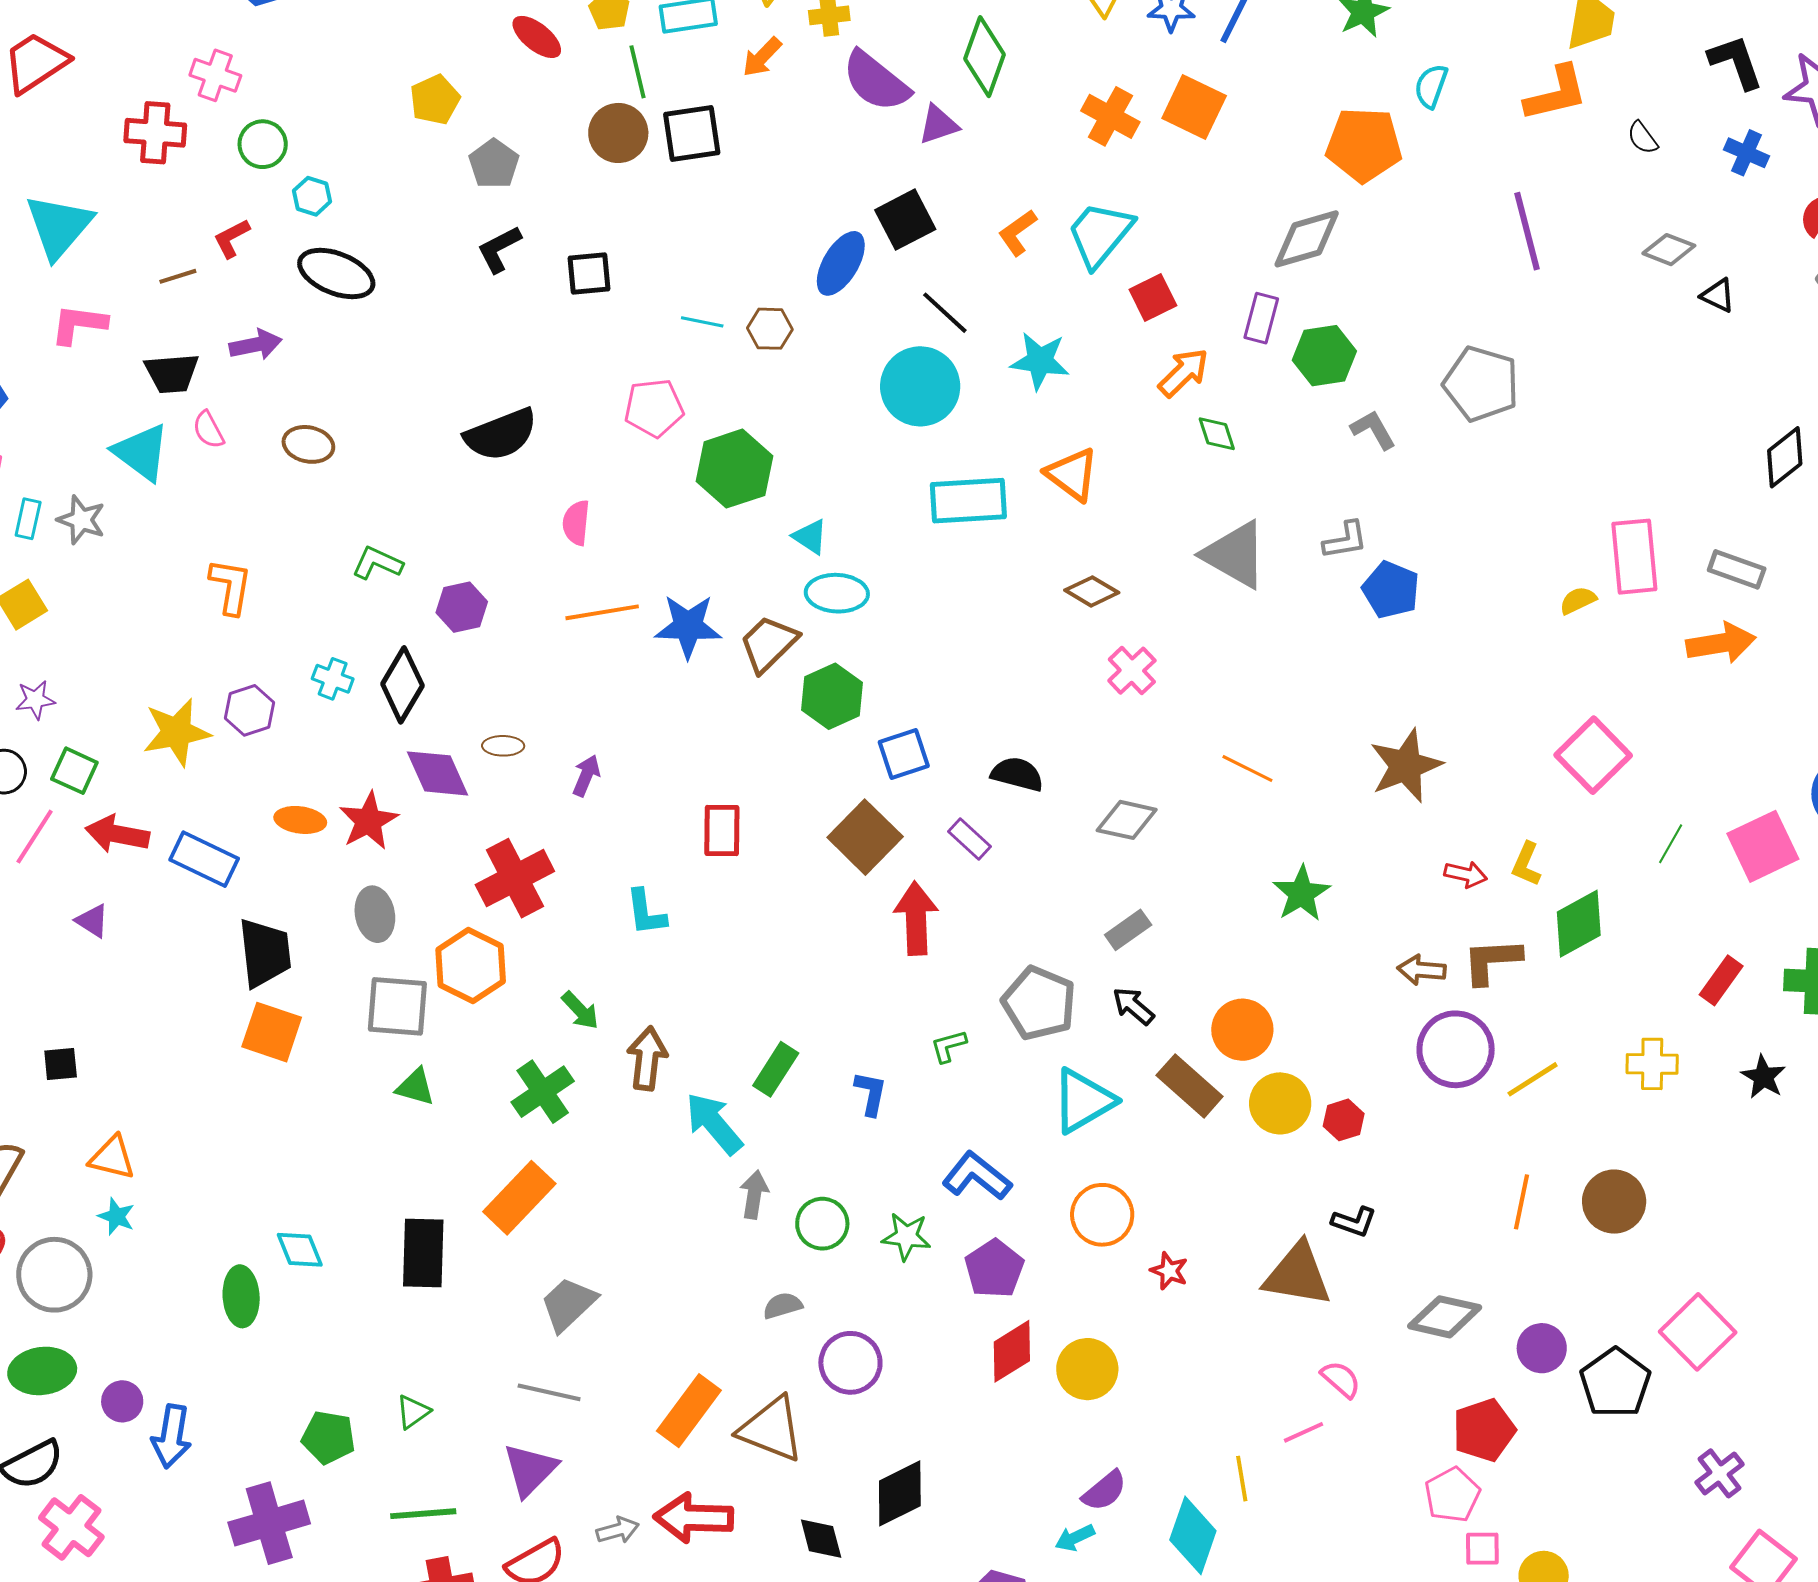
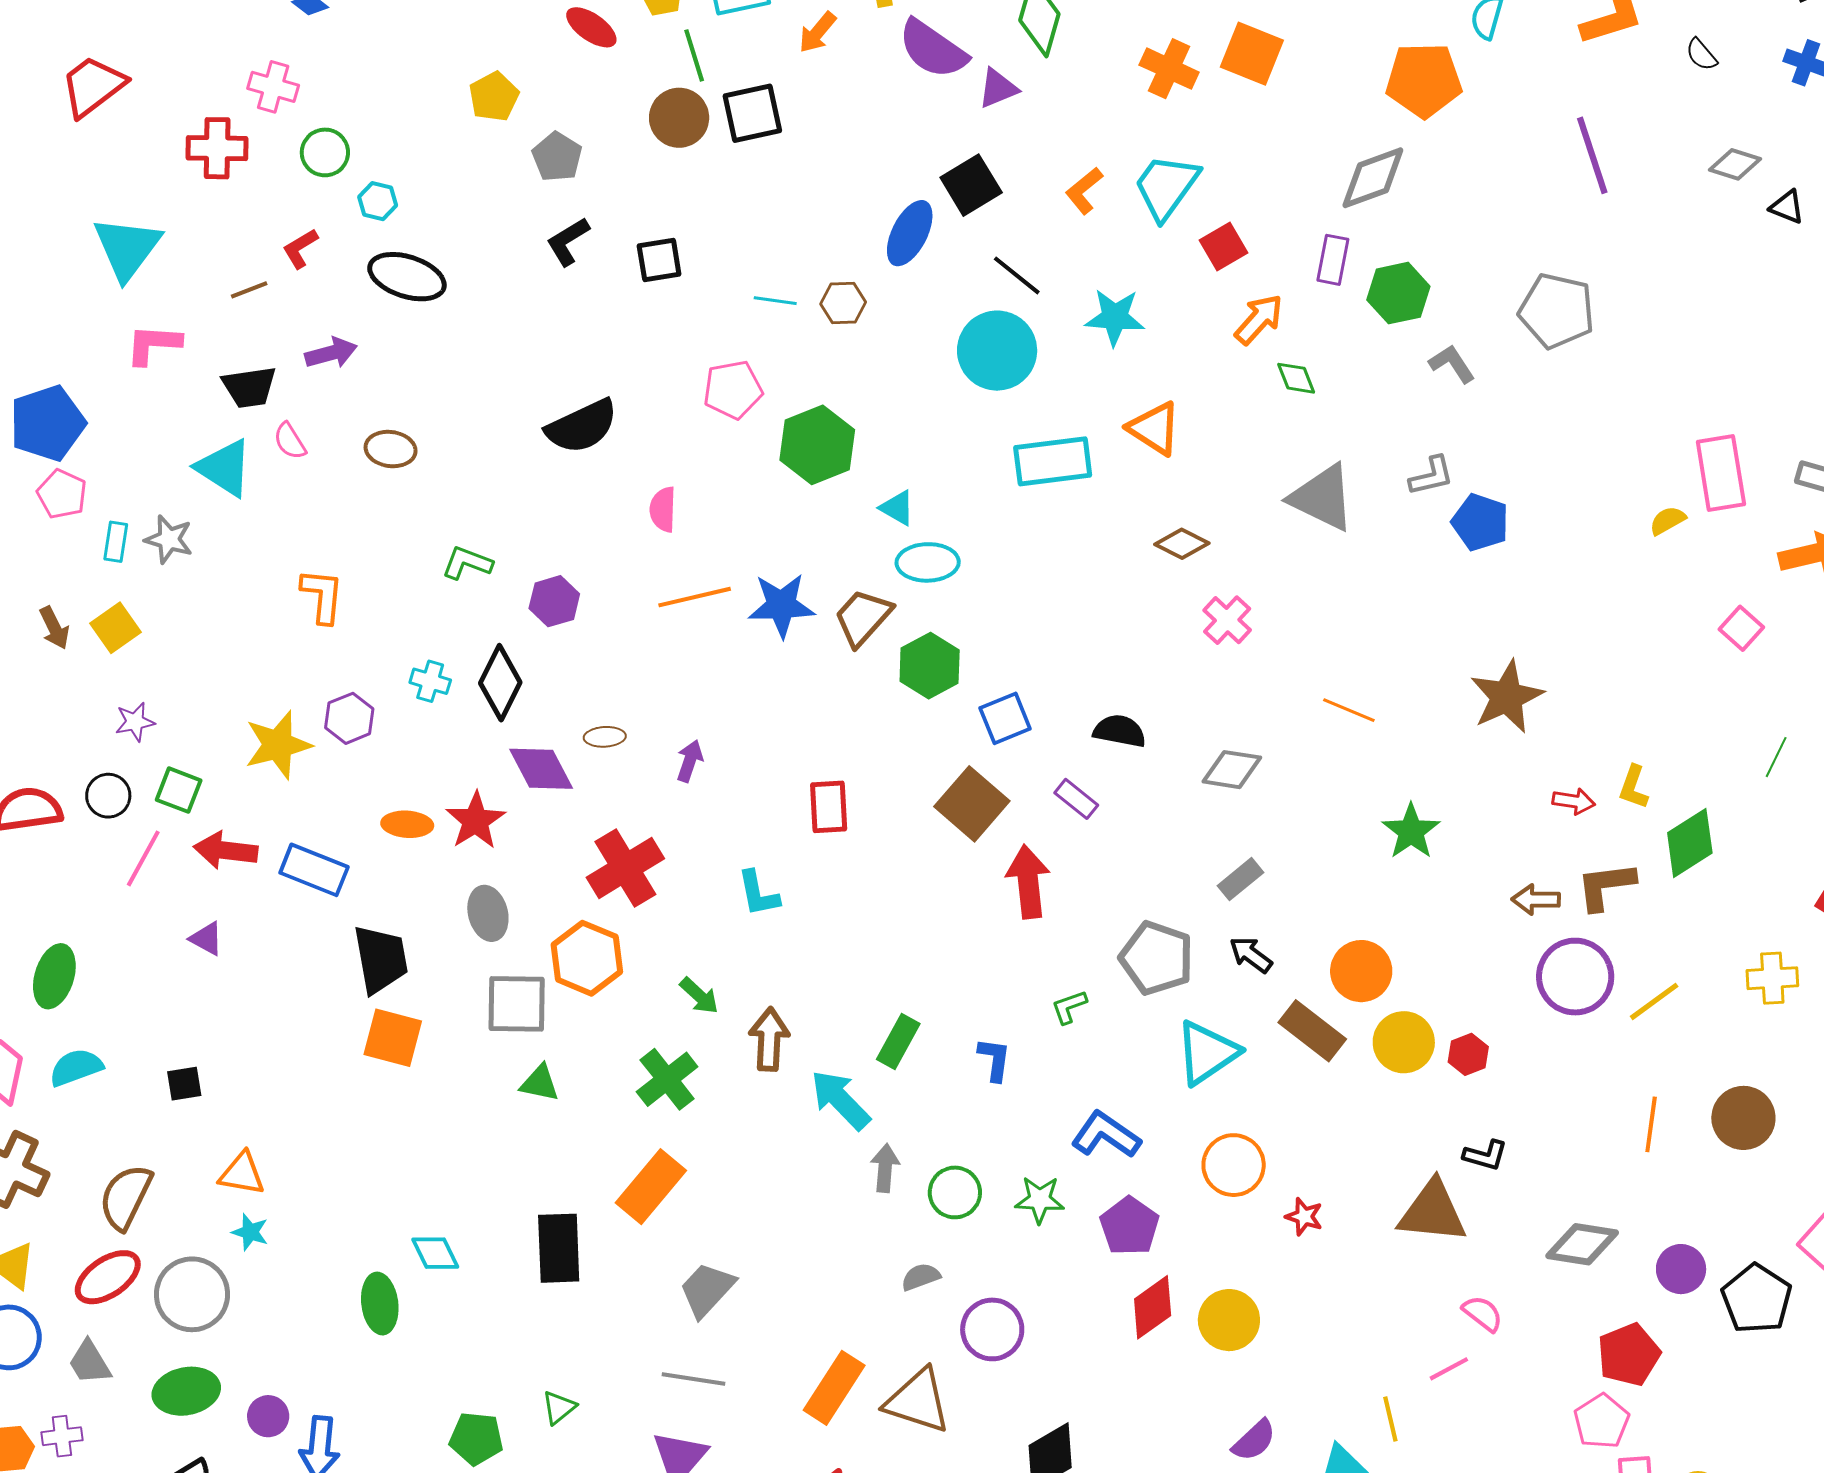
pink square: (1593, 755) -> (1741, 628), moved, size x0.6

